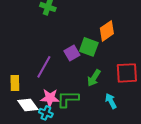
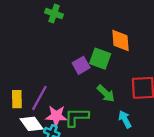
orange diamond: (107, 31) -> (120, 41), turned -60
purple line: (44, 67) -> (39, 98), moved
green arrow: (94, 78) -> (106, 93), turned -78

